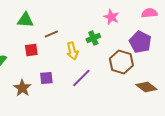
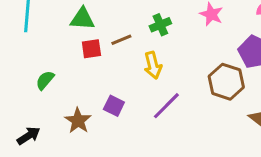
green cross: (93, 38) -> (160, 25), moved
red square: (31, 50) -> (91, 49), moved
purple square: (46, 78) -> (114, 106), turned 32

